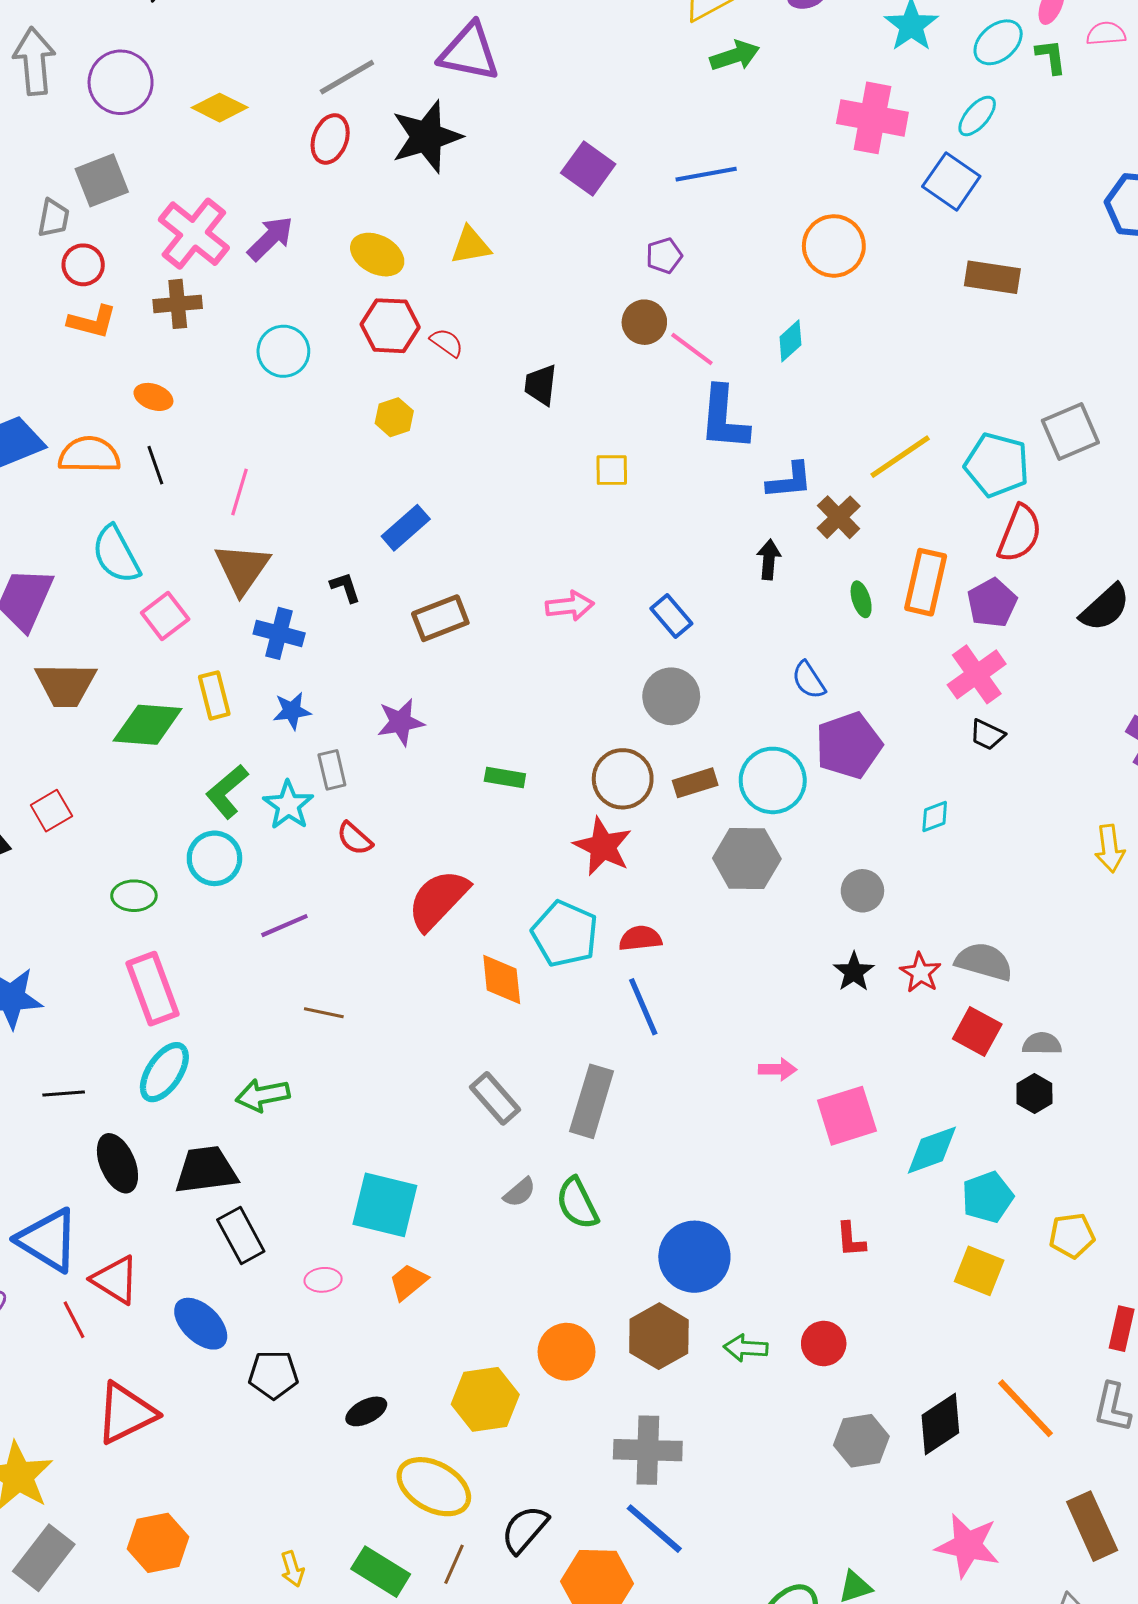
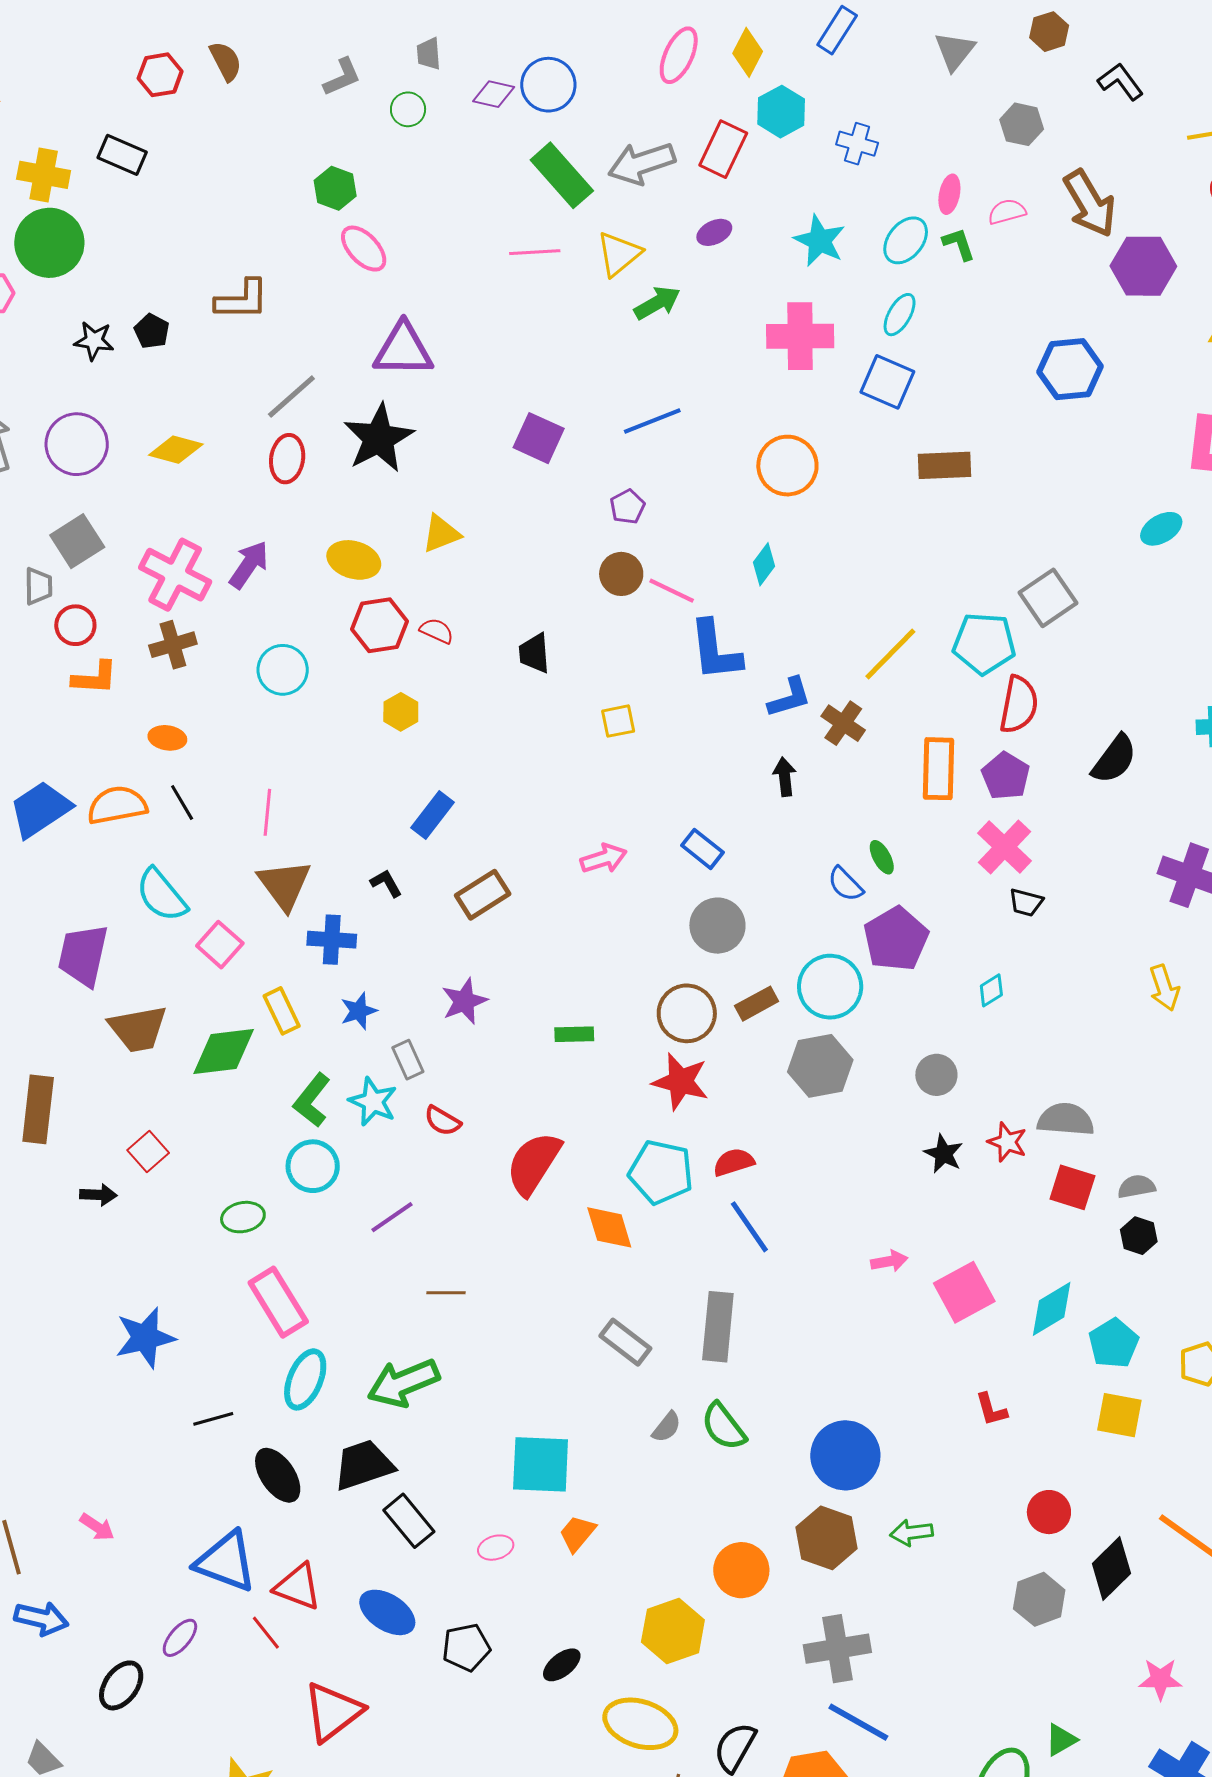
green ellipse: (861, 599) -> (882, 857), moved
green arrow: (263, 1095) -> (403, 1383), size x1.4
red circle: (824, 1343) -> (1049, 1512), moved
pink star: (968, 1546) -> (1160, 1679), size x0.7

